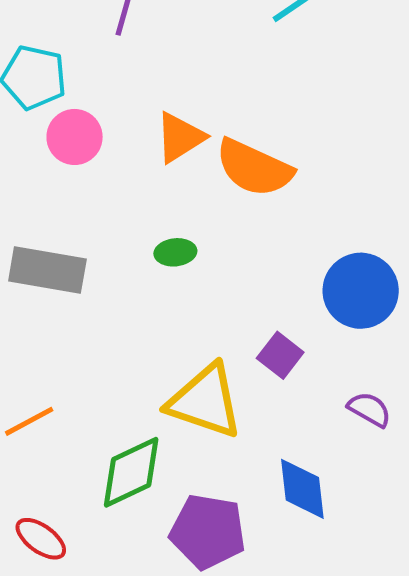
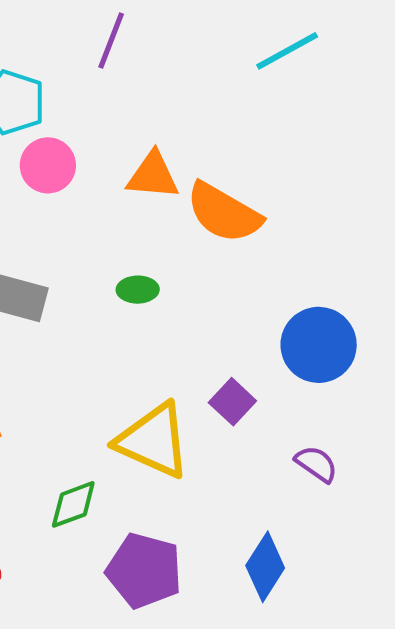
orange triangle: (180, 137) -> (153, 176), turned 32
green diamond: (131, 472) -> (73, 504), size x0.7
blue diamond: (302, 489) -> (265, 567), moved, turned 34

